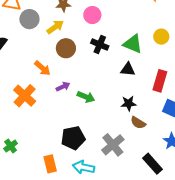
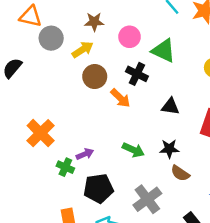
green triangle: (133, 44) -> (164, 51), moved
orange arrow: (42, 68) -> (120, 98), moved
purple arrow: (63, 87) -> (85, 154), moved
green arrow: (86, 97) -> (133, 150), moved
green cross: (11, 146) -> (65, 167), moved, turned -32

